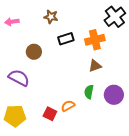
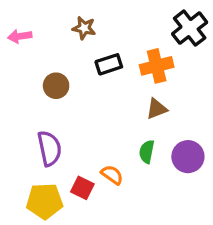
purple semicircle: (19, 78) -> (49, 148), moved, turned 50
orange semicircle: (68, 106) -> (112, 175), turned 64
yellow pentagon: (15, 116) -> (45, 201), moved

